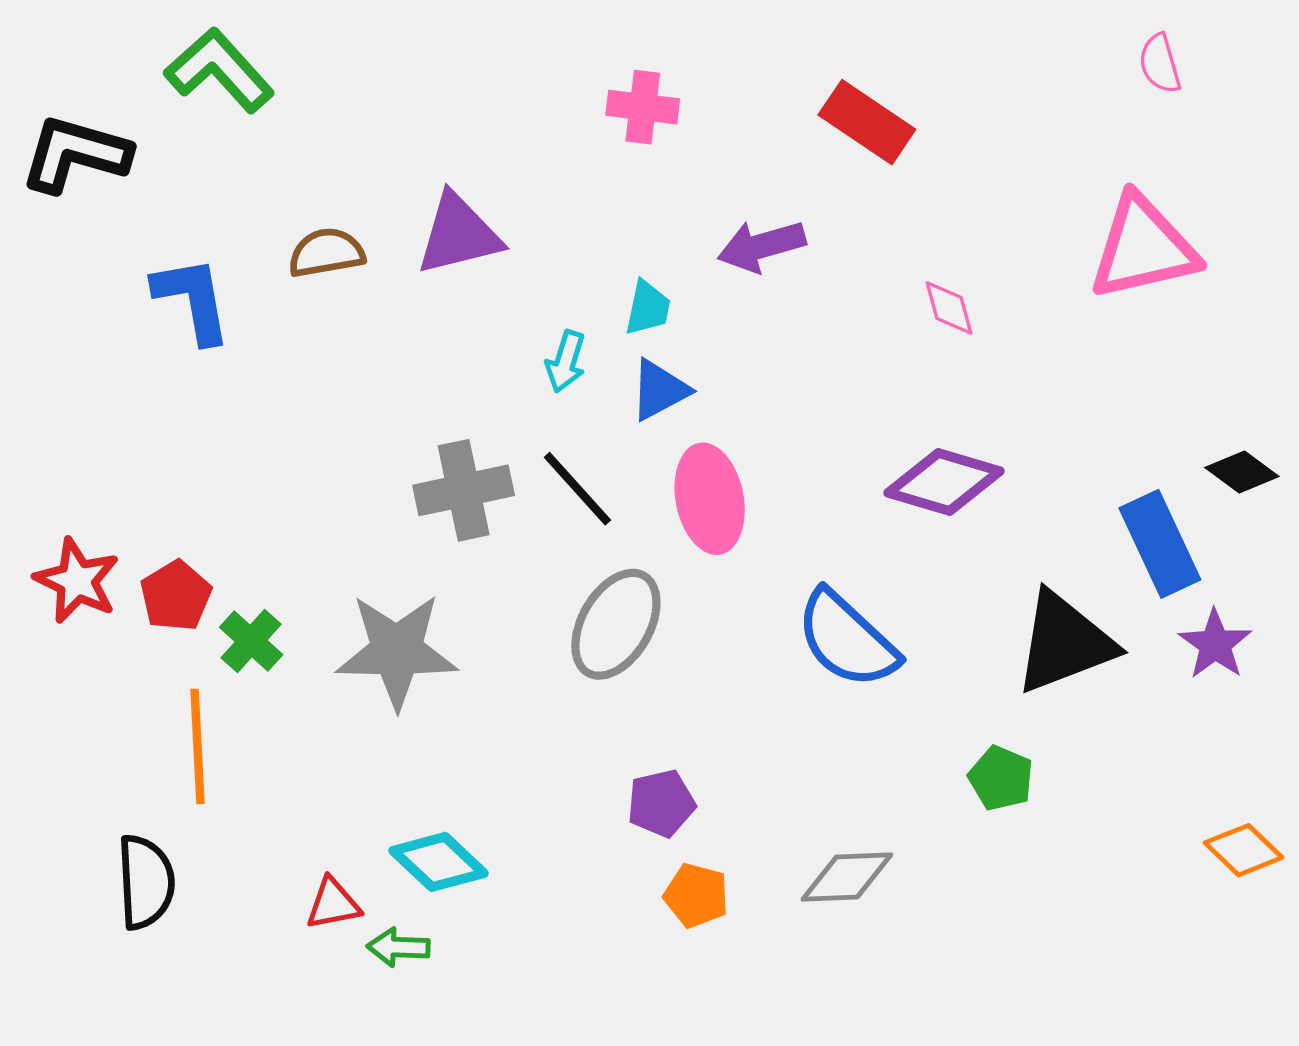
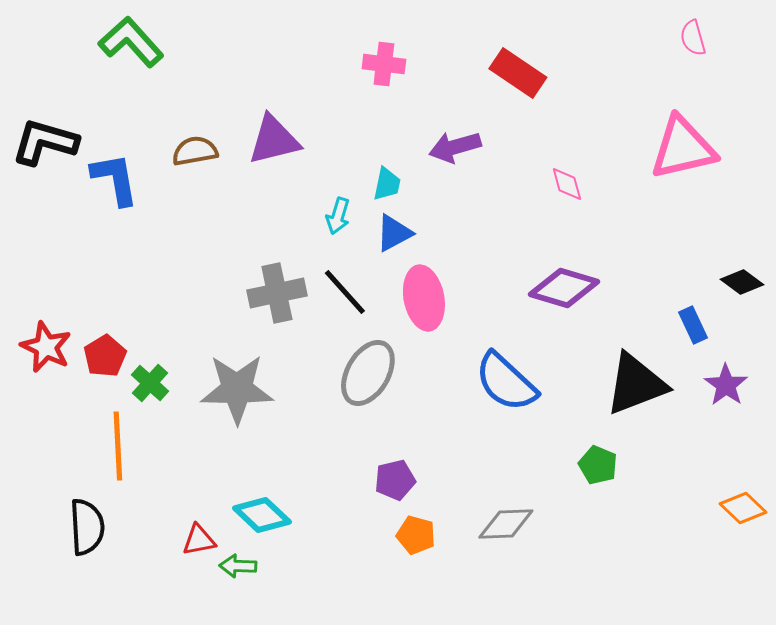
black L-shape: (75, 154) -> (45, 142), moved
blue rectangle: (1160, 544) -> (693, 325), size x0.6

